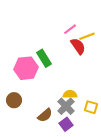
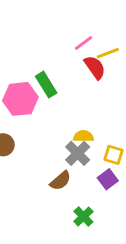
brown semicircle: (45, 115) -> (60, 181), moved
purple square: (66, 124) -> (108, 179), moved

